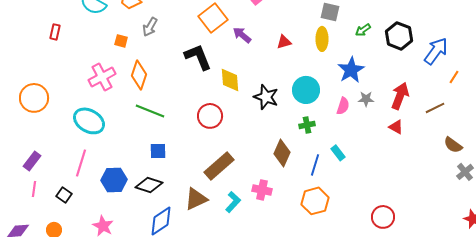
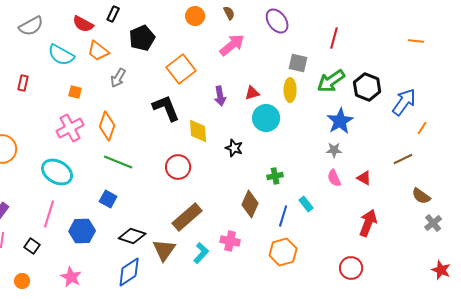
green arrow: (363, 30) -> (331, 81), size x1.8
purple arrow: (242, 35) -> (220, 96), moved, turned -138
orange square: (121, 41) -> (75, 92), moved
blue star: (351, 70) -> (340, 121), moved
cyan circle: (306, 90) -> (266, 118), moved
red arrow: (400, 96) -> (368, 223), moved
black star: (266, 97) -> (234, 148), size x0.7
pink semicircle: (343, 106) -> (334, 178), moved, turned 138
blue square: (158, 151) -> (108, 199), moved, turned 30
black diamond: (149, 185) -> (132, 236), moved
brown triangle: (196, 199) -> (164, 250), turned -30

